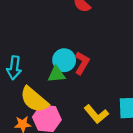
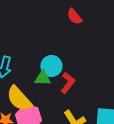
red L-shape: (82, 63) -> (68, 83), moved

